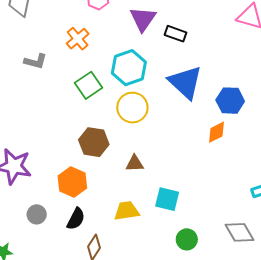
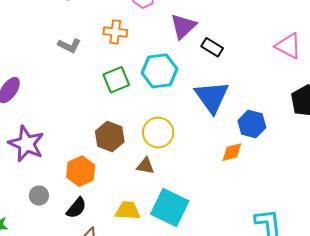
orange cross: (78, 39) -> (115, 32), turned 35
yellow circle: (132, 108) -> (158, 133), moved
cyan square: (167, 199) -> (170, 208), size x1.5

